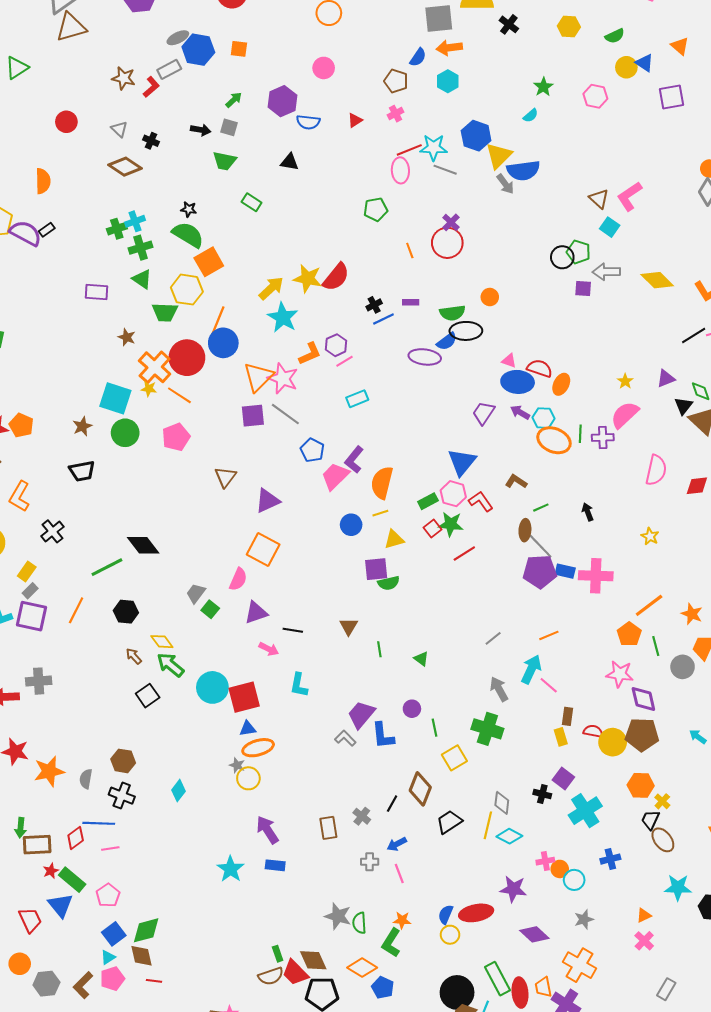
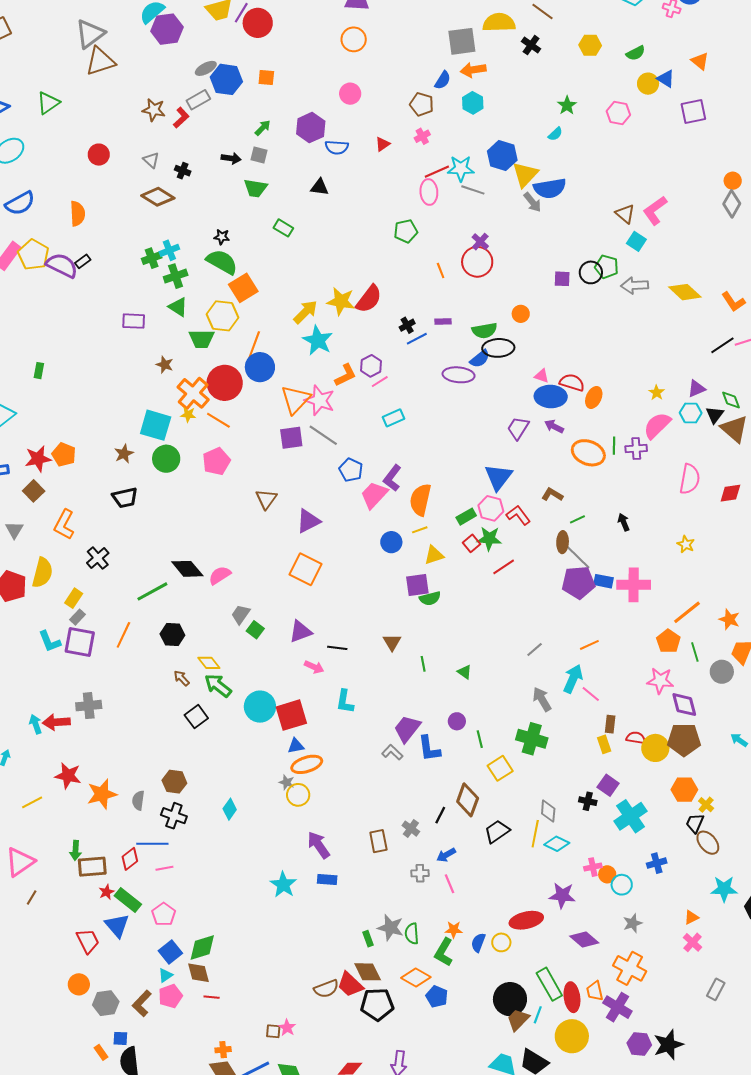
purple square: (583, 288) -> (562, 279), moved
cyan hexagon: (543, 418) -> (691, 413), moved
pink semicircle: (238, 579) -> (220, 575), moved, turned -145
blue semicircle: (446, 914) -> (478, 943), moved
green rectangle: (278, 954) -> (368, 939), moved

